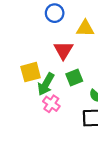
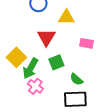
yellow square: (31, 72) -> (16, 57), turned -30

